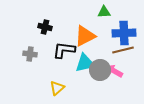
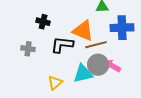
orange triangle: (85, 36) -> (83, 31), turned 50
brown line: (123, 50) -> (96, 45), moved
cyan triangle: (85, 63) -> (83, 74), moved

